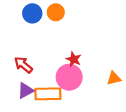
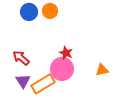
purple triangle: (26, 91) -> (23, 81), turned -35
orange rectangle: (48, 94) -> (43, 84), turned -30

